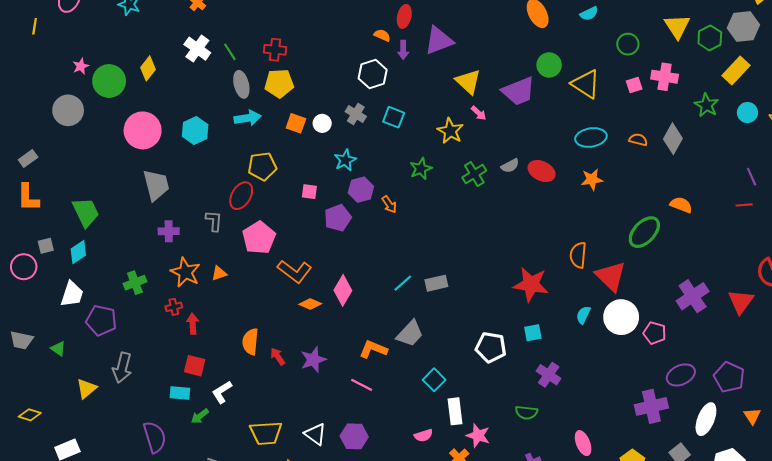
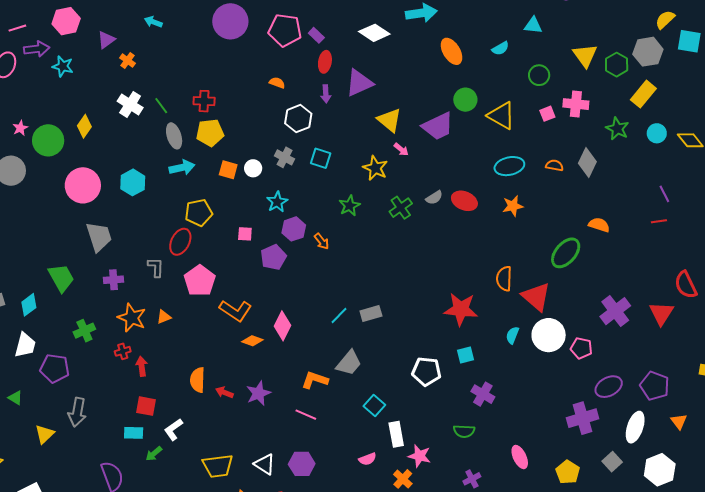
orange semicircle: (382, 35) -> (277, 83), moved
green trapezoid: (86, 212) -> (61, 278), moved
red arrow: (278, 356) -> (224, 392), turned -30

